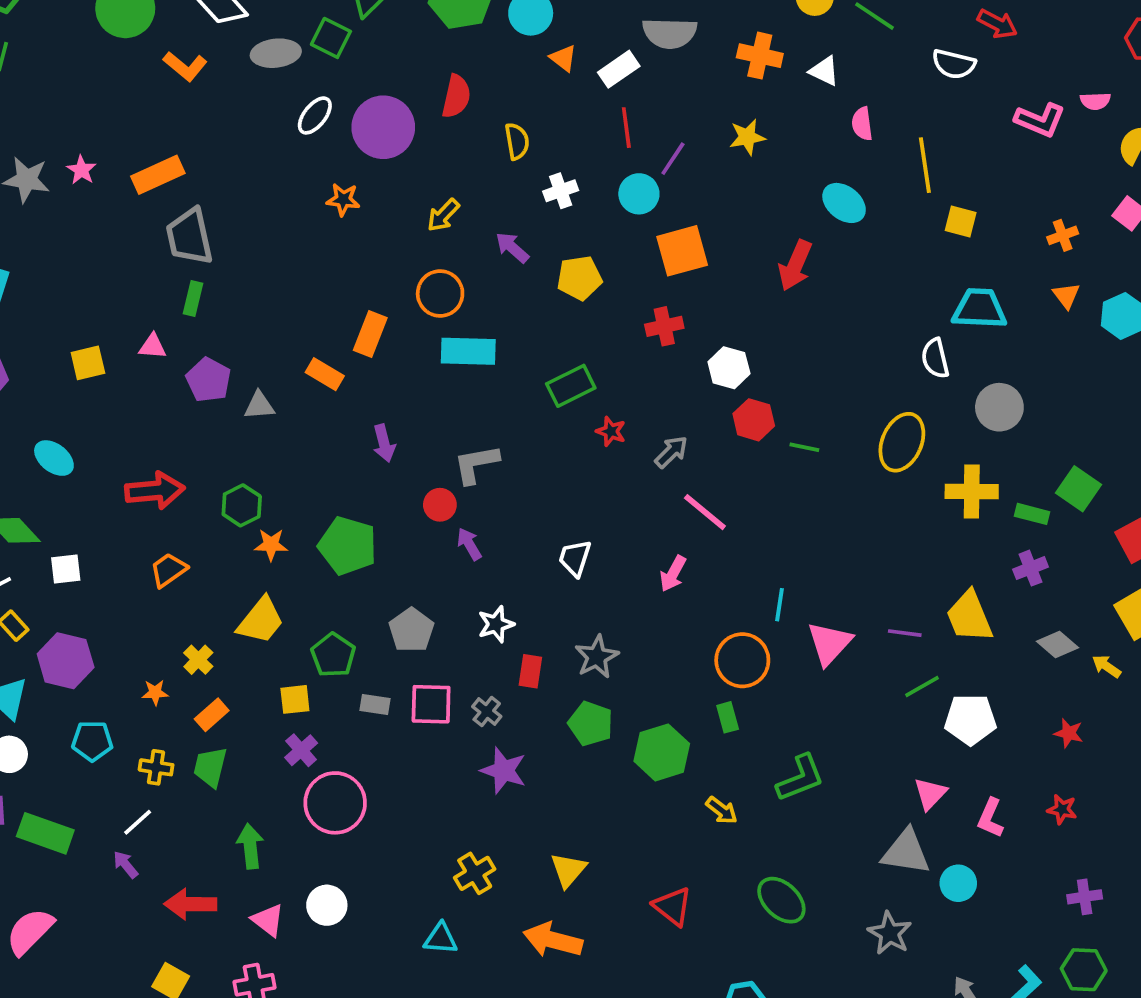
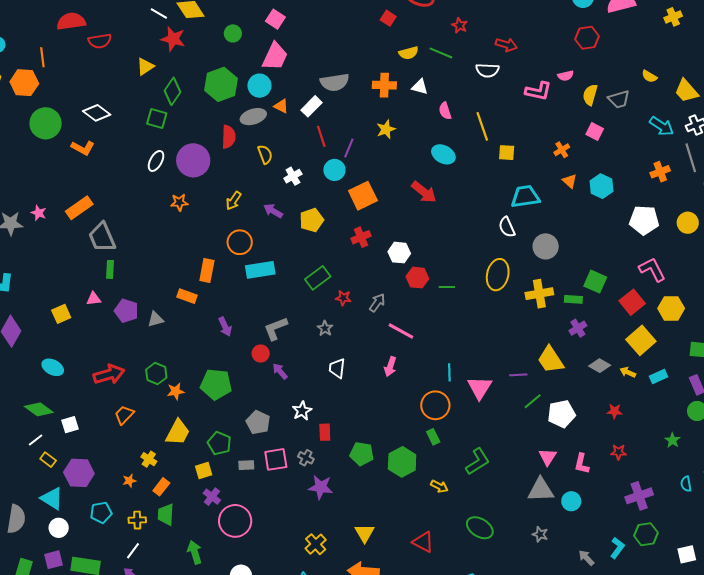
gray ellipse: (276, 53) -> (253, 117), moved
red arrow: (795, 265) -> (424, 192), turned -64
gray star: (597, 657) -> (325, 328), moved, size x0.7
purple cross: (1085, 897) -> (639, 496), size x1.5
gray star: (890, 933) -> (540, 534), size x0.7

